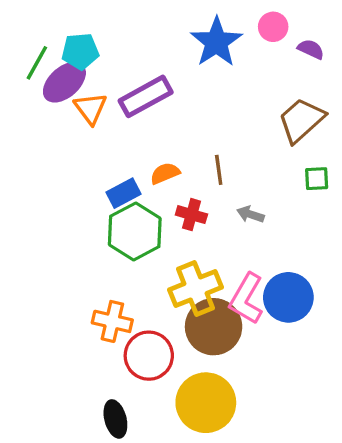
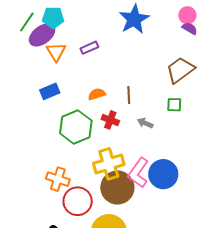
pink circle: (273, 27) -> (187, 15), moved
purple rectangle: (146, 96) -> (89, 48), size x0.6
green square: (317, 179) -> (174, 105), moved
blue rectangle: (123, 193) -> (50, 91), moved

